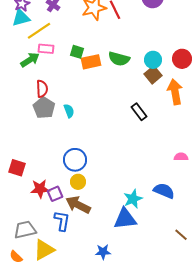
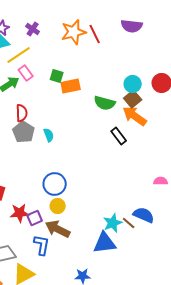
pink rectangle: (46, 49) -> (26, 73), turned 49
green semicircle: (119, 59) -> (105, 103), moved
orange arrow: (175, 92) -> (135, 116), moved, turned -45
brown line: (181, 235) -> (129, 223), moved

